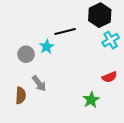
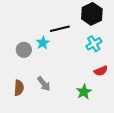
cyan cross: (111, 40) -> (94, 44), moved
gray arrow: (39, 84) -> (44, 84), moved

